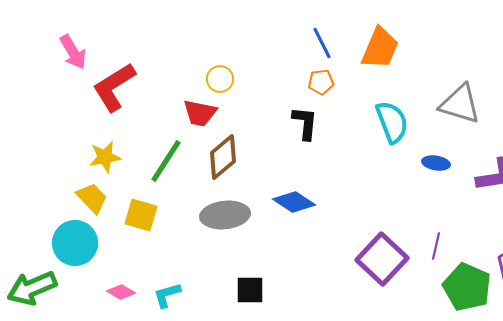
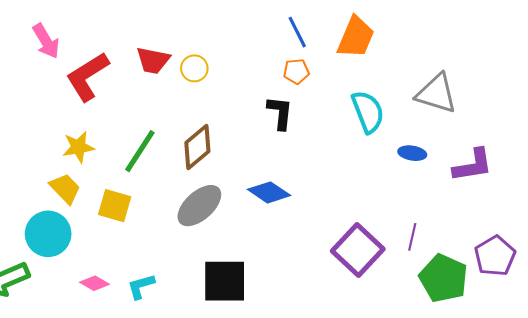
red trapezoid: (200, 113) -> (153, 60), moved
gray ellipse: (225, 215) -> (199, 206), turned -36
black square: (250, 290) -> (225, 281), size x1.6

